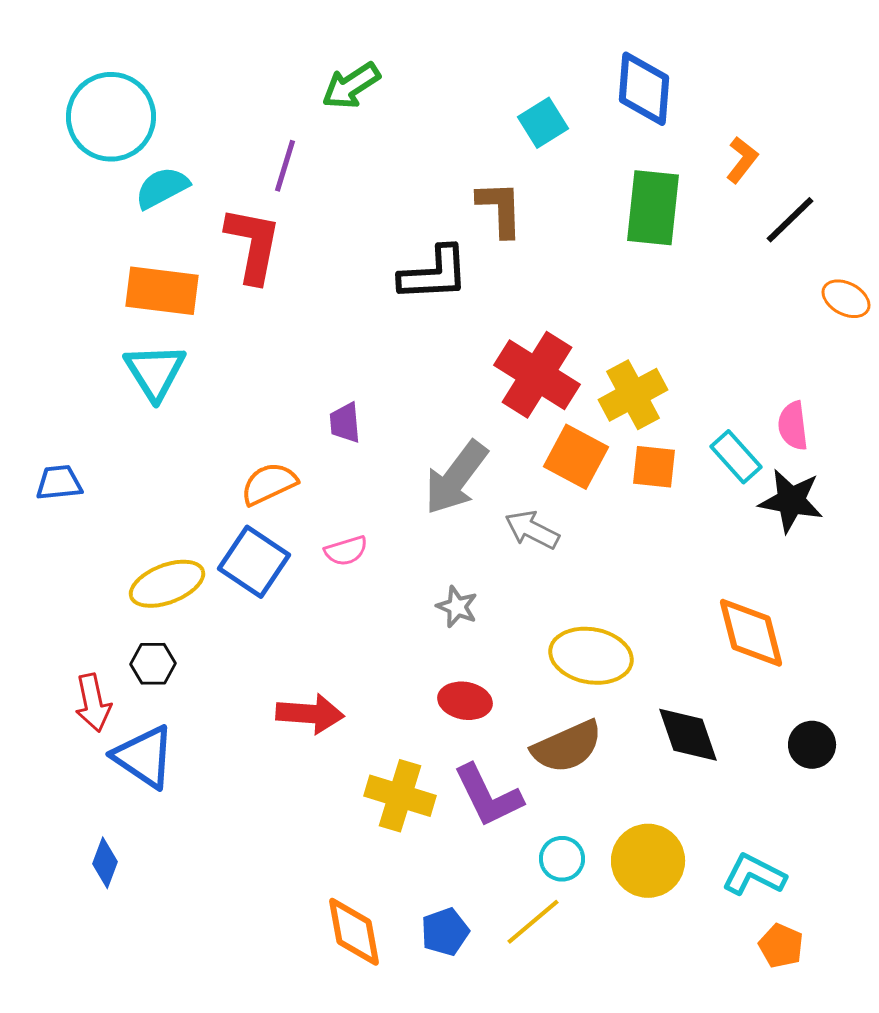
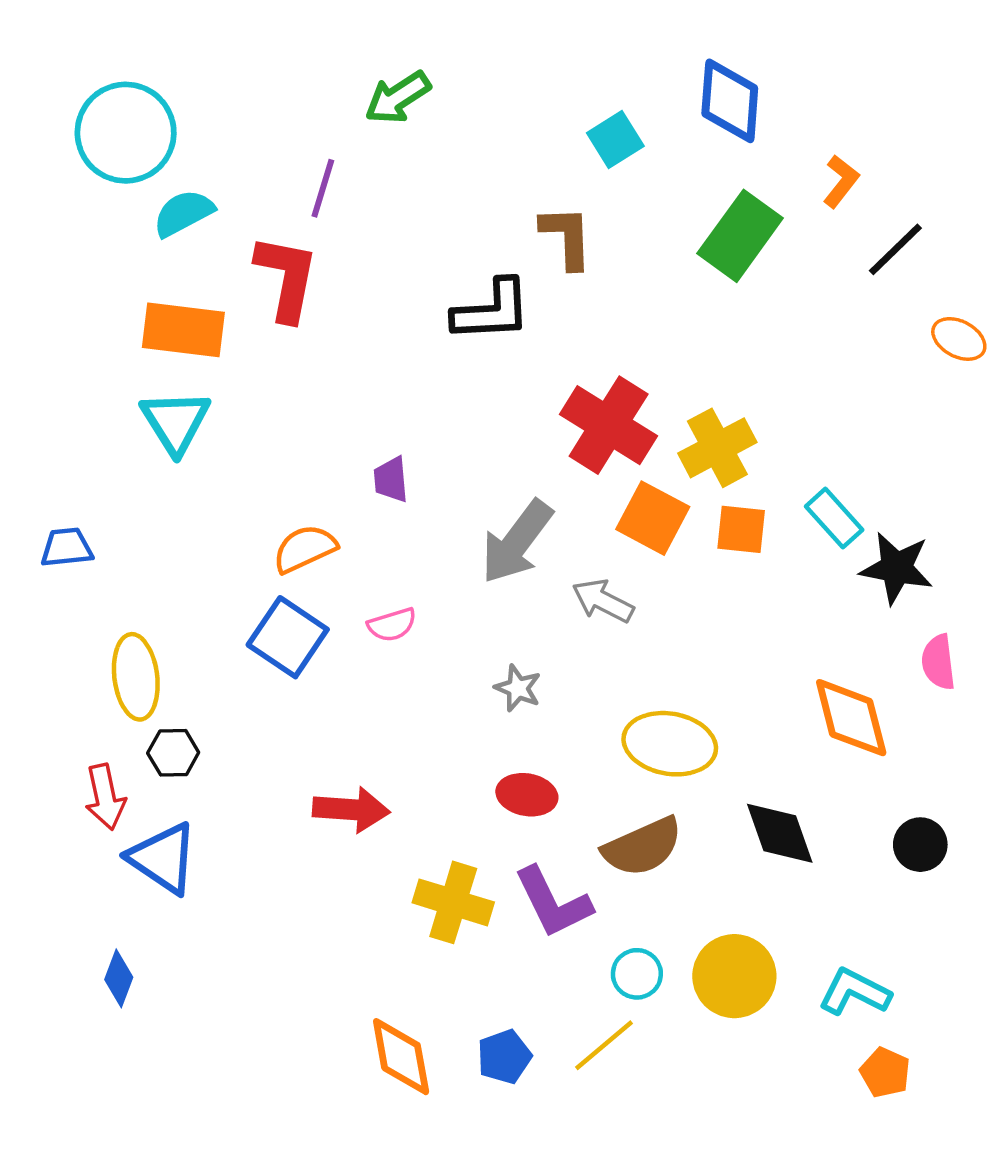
green rectangle: (653, 208) -> (740, 236), turned 30
pink semicircle: (793, 426) -> (938, 662), moved
yellow ellipse: (167, 584) -> (136, 677), moved, turned -76

